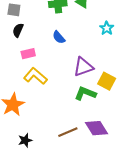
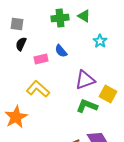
cyan star: (107, 28) -> (100, 41), moved
pink rectangle: (28, 54) -> (41, 59), moved

